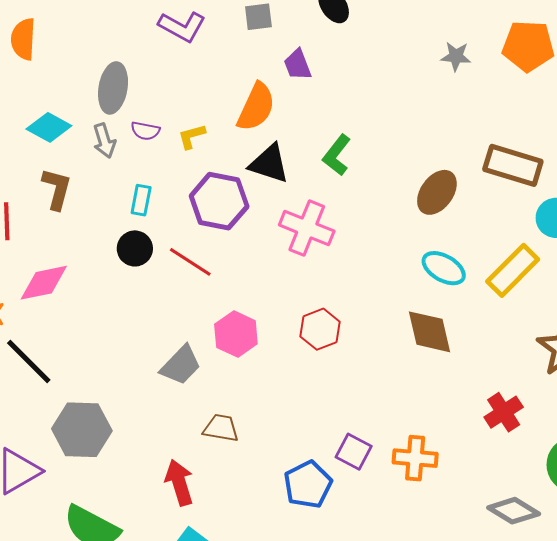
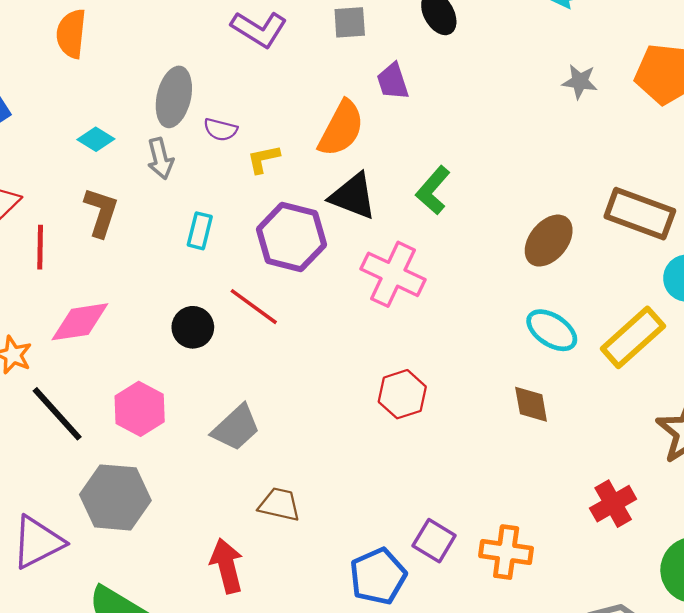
cyan diamond: (49, 127) -> (96, 139), size x0.7
purple semicircle: (145, 131) -> (221, 130), moved
black circle: (135, 248) -> (193, 327), moved
brown diamond: (430, 332) -> (531, 404), size x0.7
pink hexagon: (236, 334) -> (140, 409), moved

